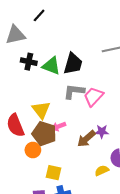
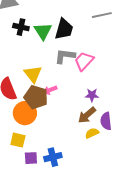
green triangle: (51, 66) -> (43, 31), turned 36
brown arrow: (86, 139) -> (87, 115), moved
orange circle: (33, 150) -> (25, 113), size x1.5
yellow square: (53, 173) -> (18, 140), moved

